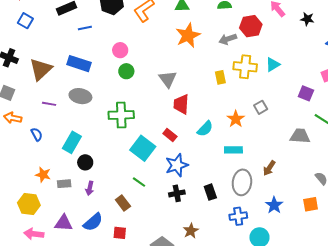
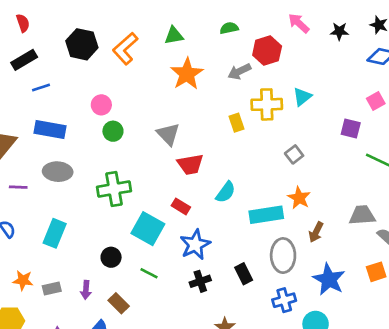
blue line: (85, 28) -> (41, 87), moved
red trapezoid: (181, 104) -> (190, 164), turned -95
orange star: (236, 119) -> (299, 198), moved
gray trapezoid: (300, 136) -> (362, 215), moved
cyan rectangle: (233, 150) -> (266, 215), size x1.4
black circle: (85, 162) -> (111, 257), moved
brown rectangle: (123, 203) -> (119, 303), moved
blue star: (274, 205) -> (329, 279), size x1.4

